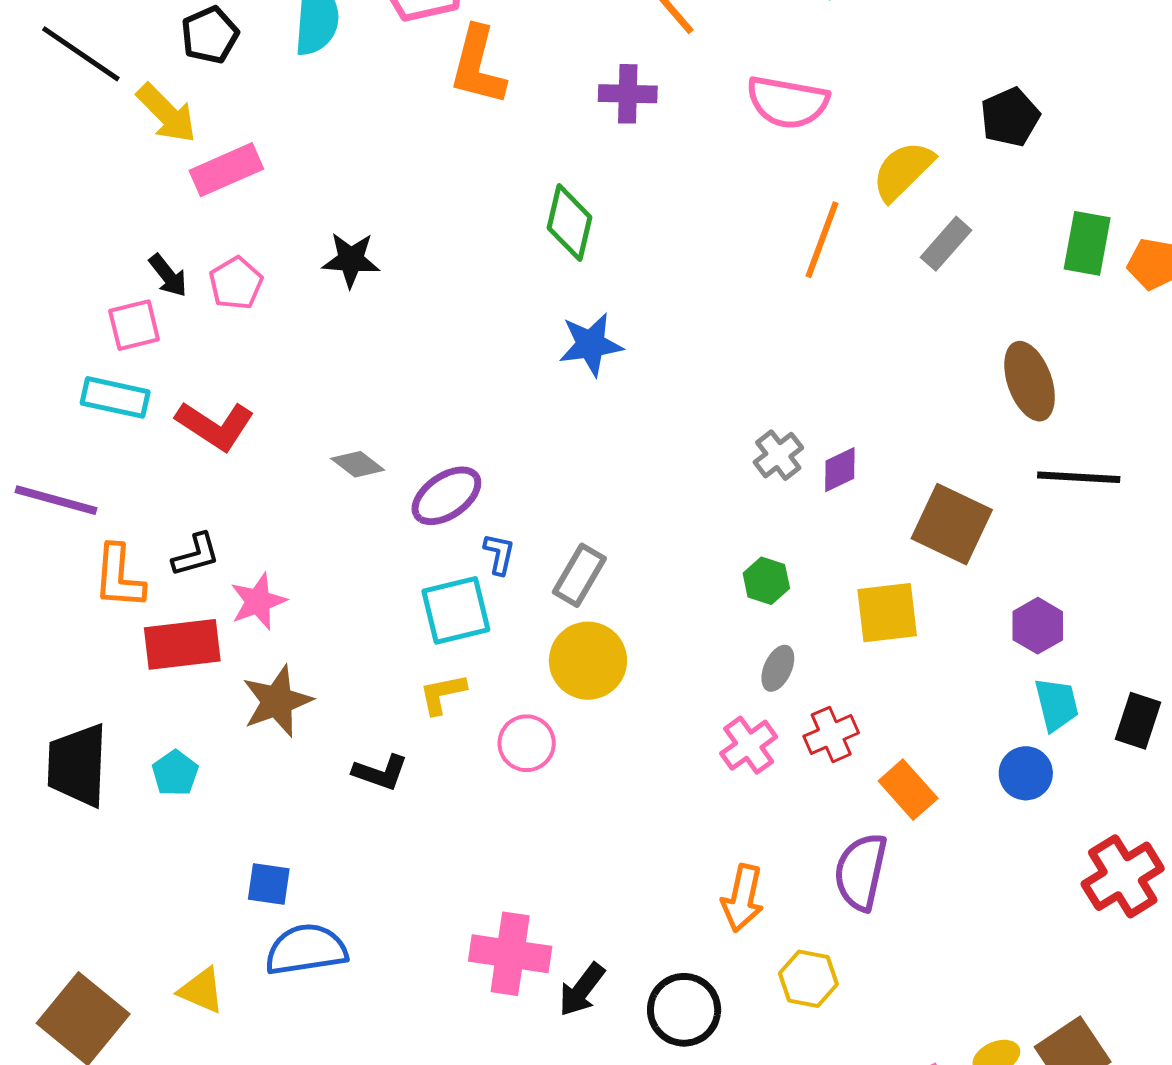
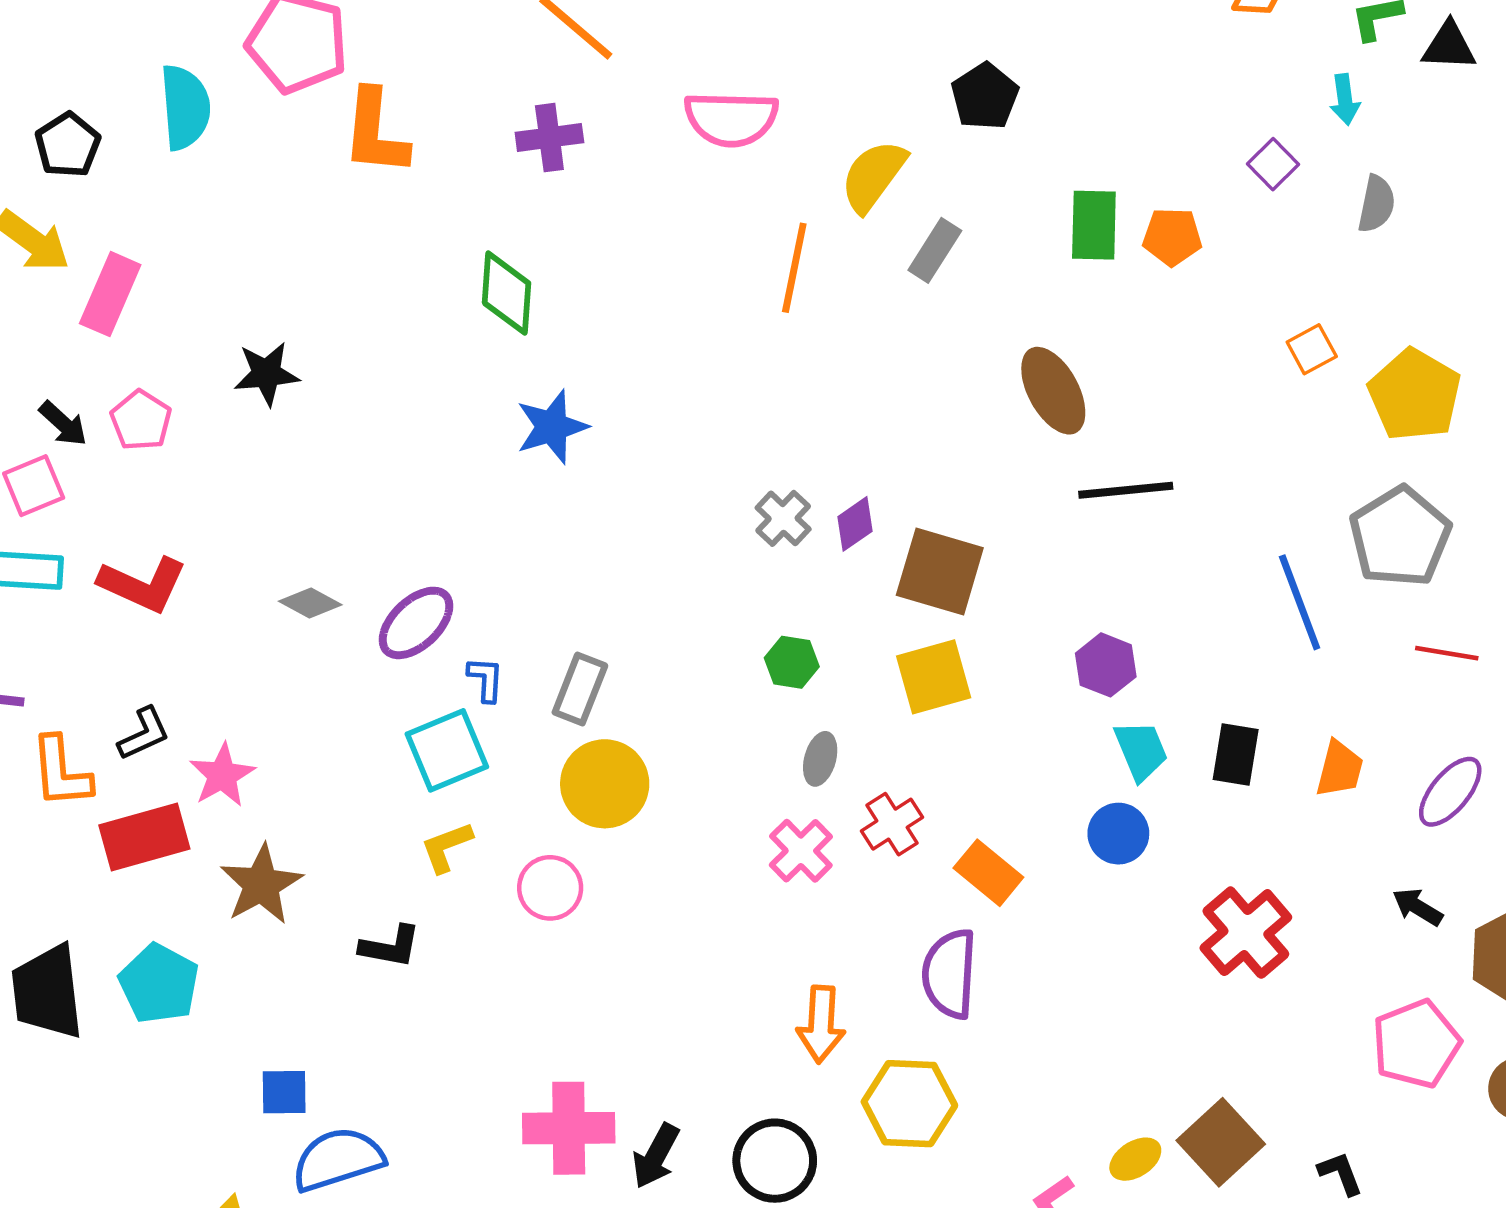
pink rectangle: (226, 170) -> (110, 294), turned -34
brown square: (952, 524) -> (940, 572), moved
cyan pentagon: (175, 773) -> (159, 984), size x1.5
yellow hexagon: (808, 979) -> (909, 1104), size x1.4

